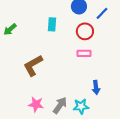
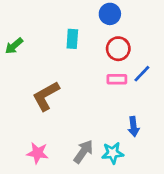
blue line: (102, 13) -> (142, 74), moved
pink star: (36, 104) -> (38, 153), moved

